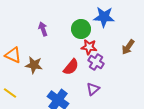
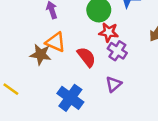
orange triangle: (13, 55) -> (55, 42), moved
red semicircle: (71, 67) -> (86, 57), turned -78

